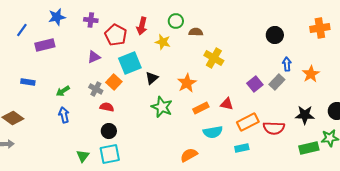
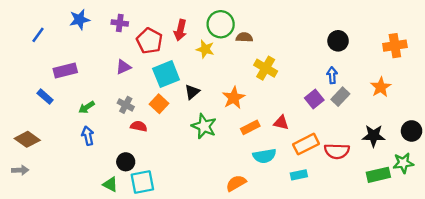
green circle: (176, 21) -> (221, 24), size x1.5
orange cross: (320, 28) -> (395, 46), moved
purple rectangle: (45, 45) -> (65, 70), moved
blue arrow: (287, 64) -> (332, 75), moved
blue rectangle: (28, 82) -> (45, 97), turned 32
orange square: (114, 82) -> (159, 104), moved
black circle: (109, 131) -> (126, 162), moved
green triangle: (83, 156) -> (110, 184), turned -40

